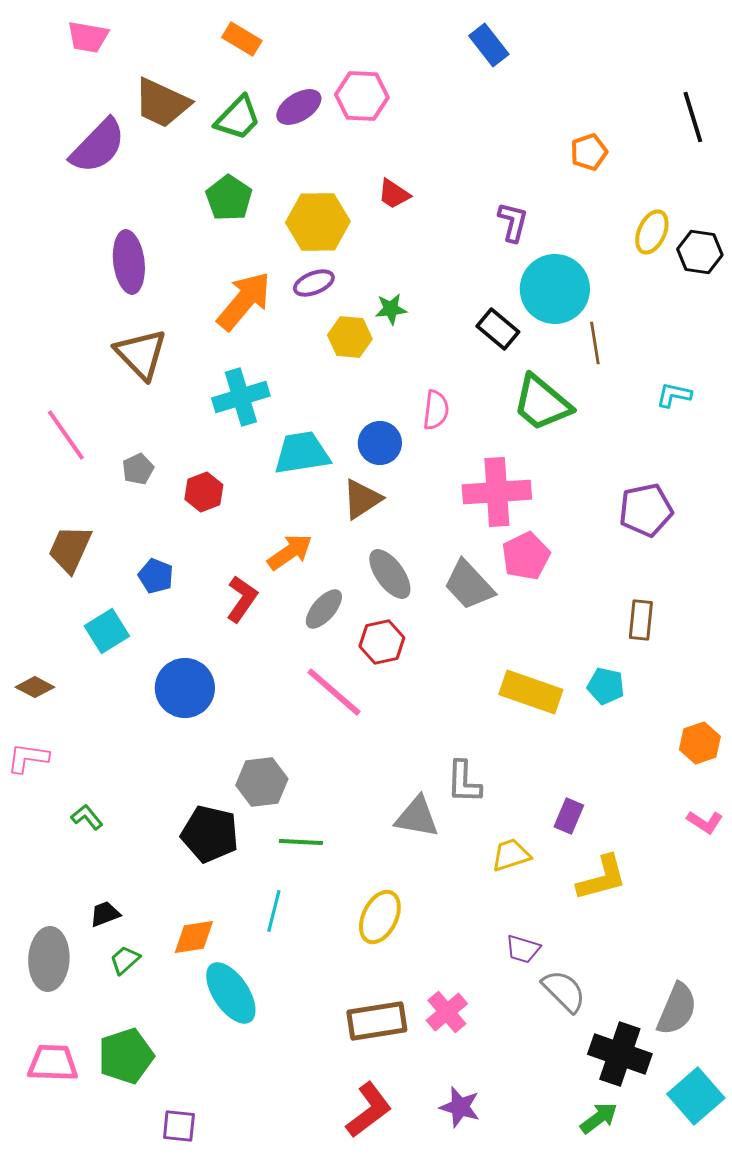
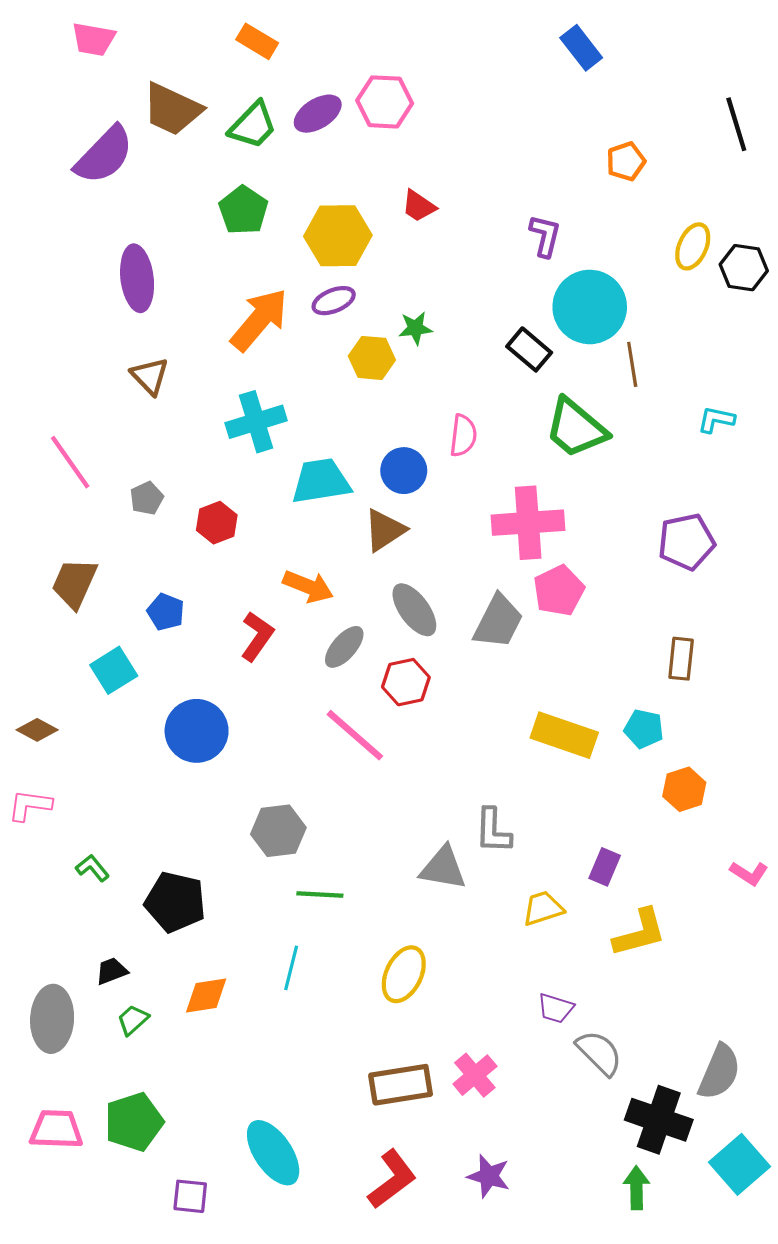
blue rectangle: (489, 45) -> (581, 48), moved
brown triangle: (141, 354) -> (150, 376), size x0.7
orange arrow: (290, 552) -> (308, 586), turned 57
gray trapezoid: (469, 585) -> (498, 621), turned -110
orange hexagon: (700, 743) -> (684, 789), moved
black pentagon: (210, 834) -> (175, 902), moved
cyan ellipse: (231, 993) -> (273, 1153), moved
green arrow: (599, 1118) -> (636, 1188), turned -54

